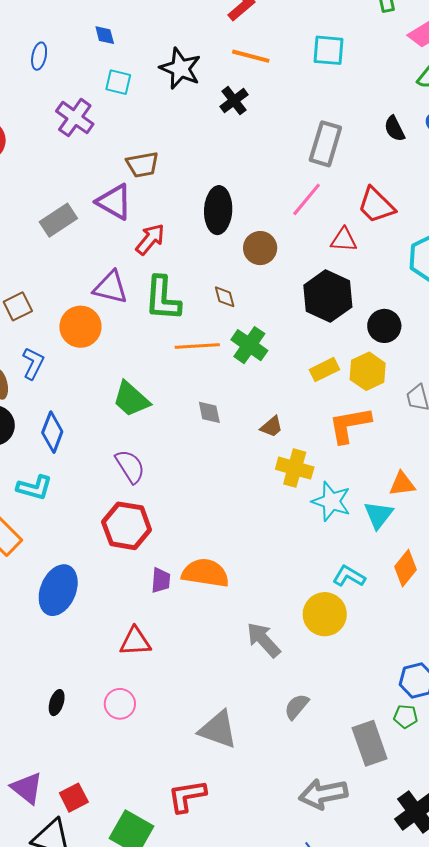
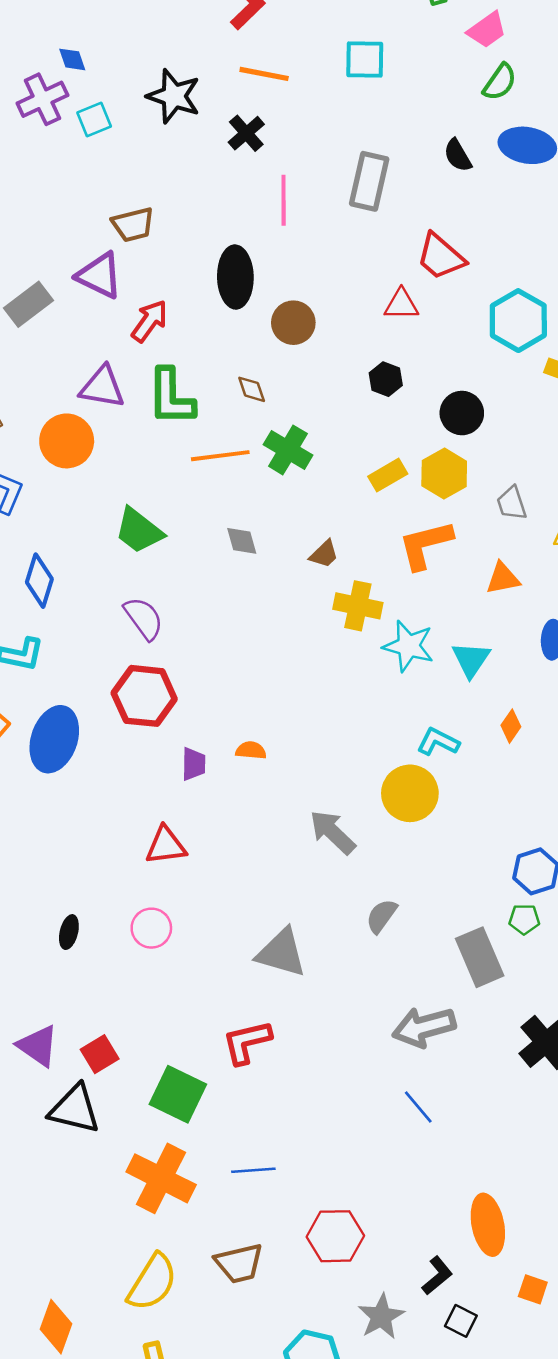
cyan square: (118, 82) -> (94, 120), turned -32
purple cross: (75, 118) -> (42, 99), moved, turned 33
pink line: (307, 199) -> (284, 200), moved, turned -36
black hexagon: (328, 296) -> (386, 379), size x0.5
orange triangle: (402, 484) -> (503, 578), moved
orange diamond: (406, 568) -> (511, 726), size x0.7
orange semicircle: (205, 573) -> (251, 750), size x0.5
blue ellipse: (58, 590) -> (54, 739), moved

